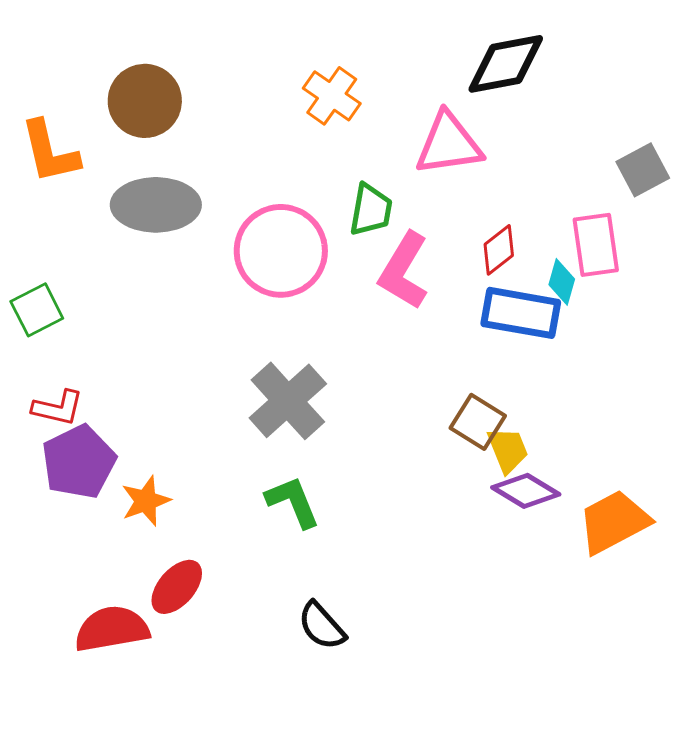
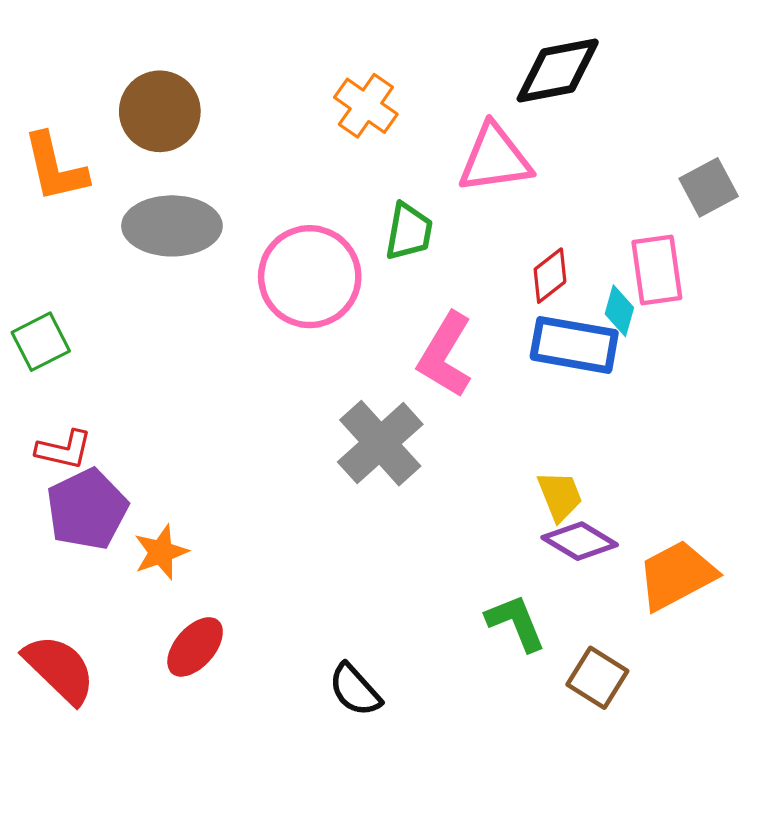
pink L-shape: (404, 271) -> (445, 355), moved
gray cross: (288, 401) -> (380, 443), moved
brown square: (478, 422) -> (597, 678), moved
green L-shape: (293, 502) -> (516, 623), moved
red semicircle: (112, 629) -> (60, 669), moved, turned 54

